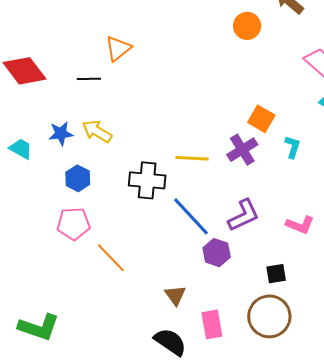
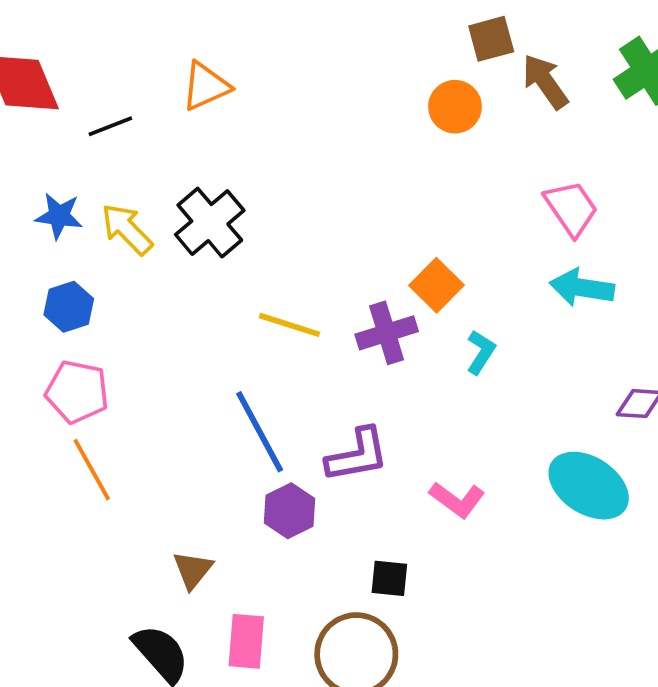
black line: (89, 79) -> (110, 126), moved, turned -35
black cross: (147, 180) -> (210, 223), moved, turned 30
pink pentagon: (73, 224) -> (77, 392), moved

